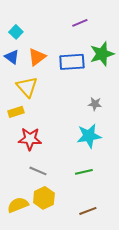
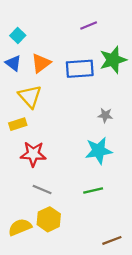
brown line: (88, 211) -> (112, 240), moved

